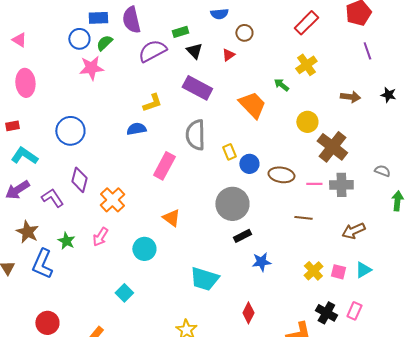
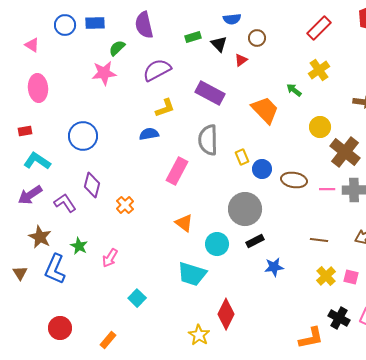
blue rectangle: (98, 18) -> (95, 23), moved
blue circle: (79, 39) -> (65, 25), moved
purple semicircle: (152, 51) -> (157, 70), moved
black triangle: (194, 51) -> (219, 44), moved
orange cross: (112, 200) -> (125, 205), size x0.7
brown line: (303, 218) -> (319, 240), moved
pink arrow: (100, 237) -> (110, 258), moved
cyan circle: (144, 249) -> (217, 244), moved
cyan trapezoid: (204, 279) -> (192, 274), moved
red diamond: (248, 313) -> (226, 314), moved, size x1.4

